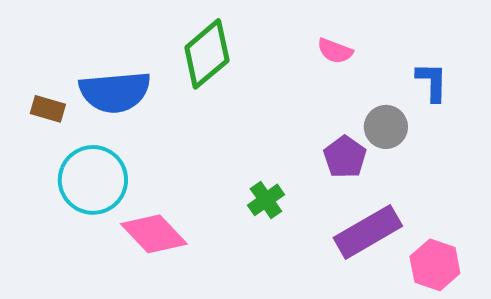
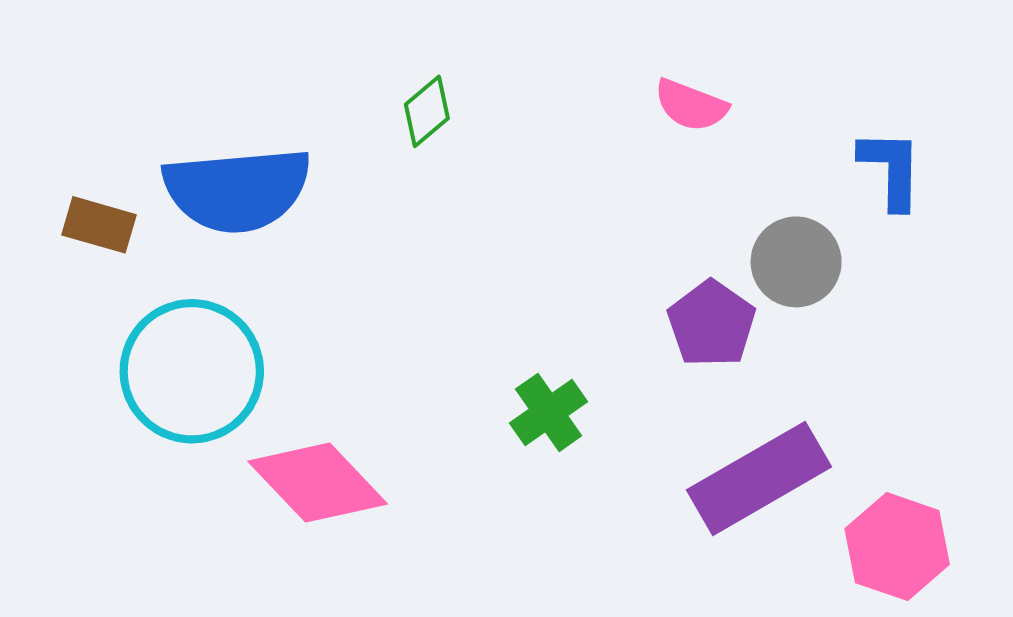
green diamond: (207, 54) -> (427, 111), size x0.5

